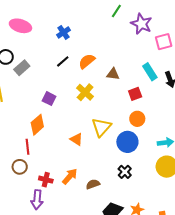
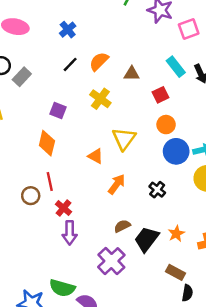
orange diamond: (37, 125) -> (47, 143), turned -30
blue circle: (127, 142) -> (176, 151), moved
red line: (28, 147) -> (50, 182), moved
orange arrow: (70, 176) -> (117, 184), moved
red cross: (46, 180) -> (63, 208), turned 32
brown semicircle: (93, 184) -> (122, 226), moved
purple arrow: (37, 200) -> (70, 233), moved

